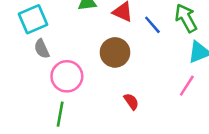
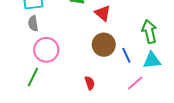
blue line: (152, 25) -> (126, 55), moved
brown circle: (115, 52) -> (104, 45), moved

